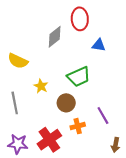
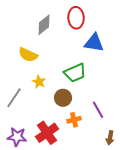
gray diamond: (55, 37) -> (44, 25), moved
blue triangle: (99, 45) -> (94, 43), size x1.5
yellow semicircle: (18, 61) -> (28, 55), moved
gray line: (15, 103) -> (14, 98), turned 45

